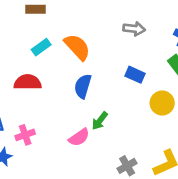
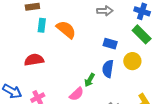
cyan rectangle: (41, 47) -> (42, 25), moved, turned -40
blue semicircle: (83, 86) -> (108, 69), moved

